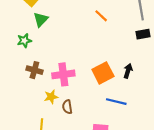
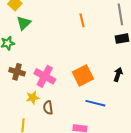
orange line: (101, 16) -> (82, 20), turned 32
black arrow: (128, 71) -> (118, 74), moved
pink cross: (63, 74) -> (45, 76), turned 35

